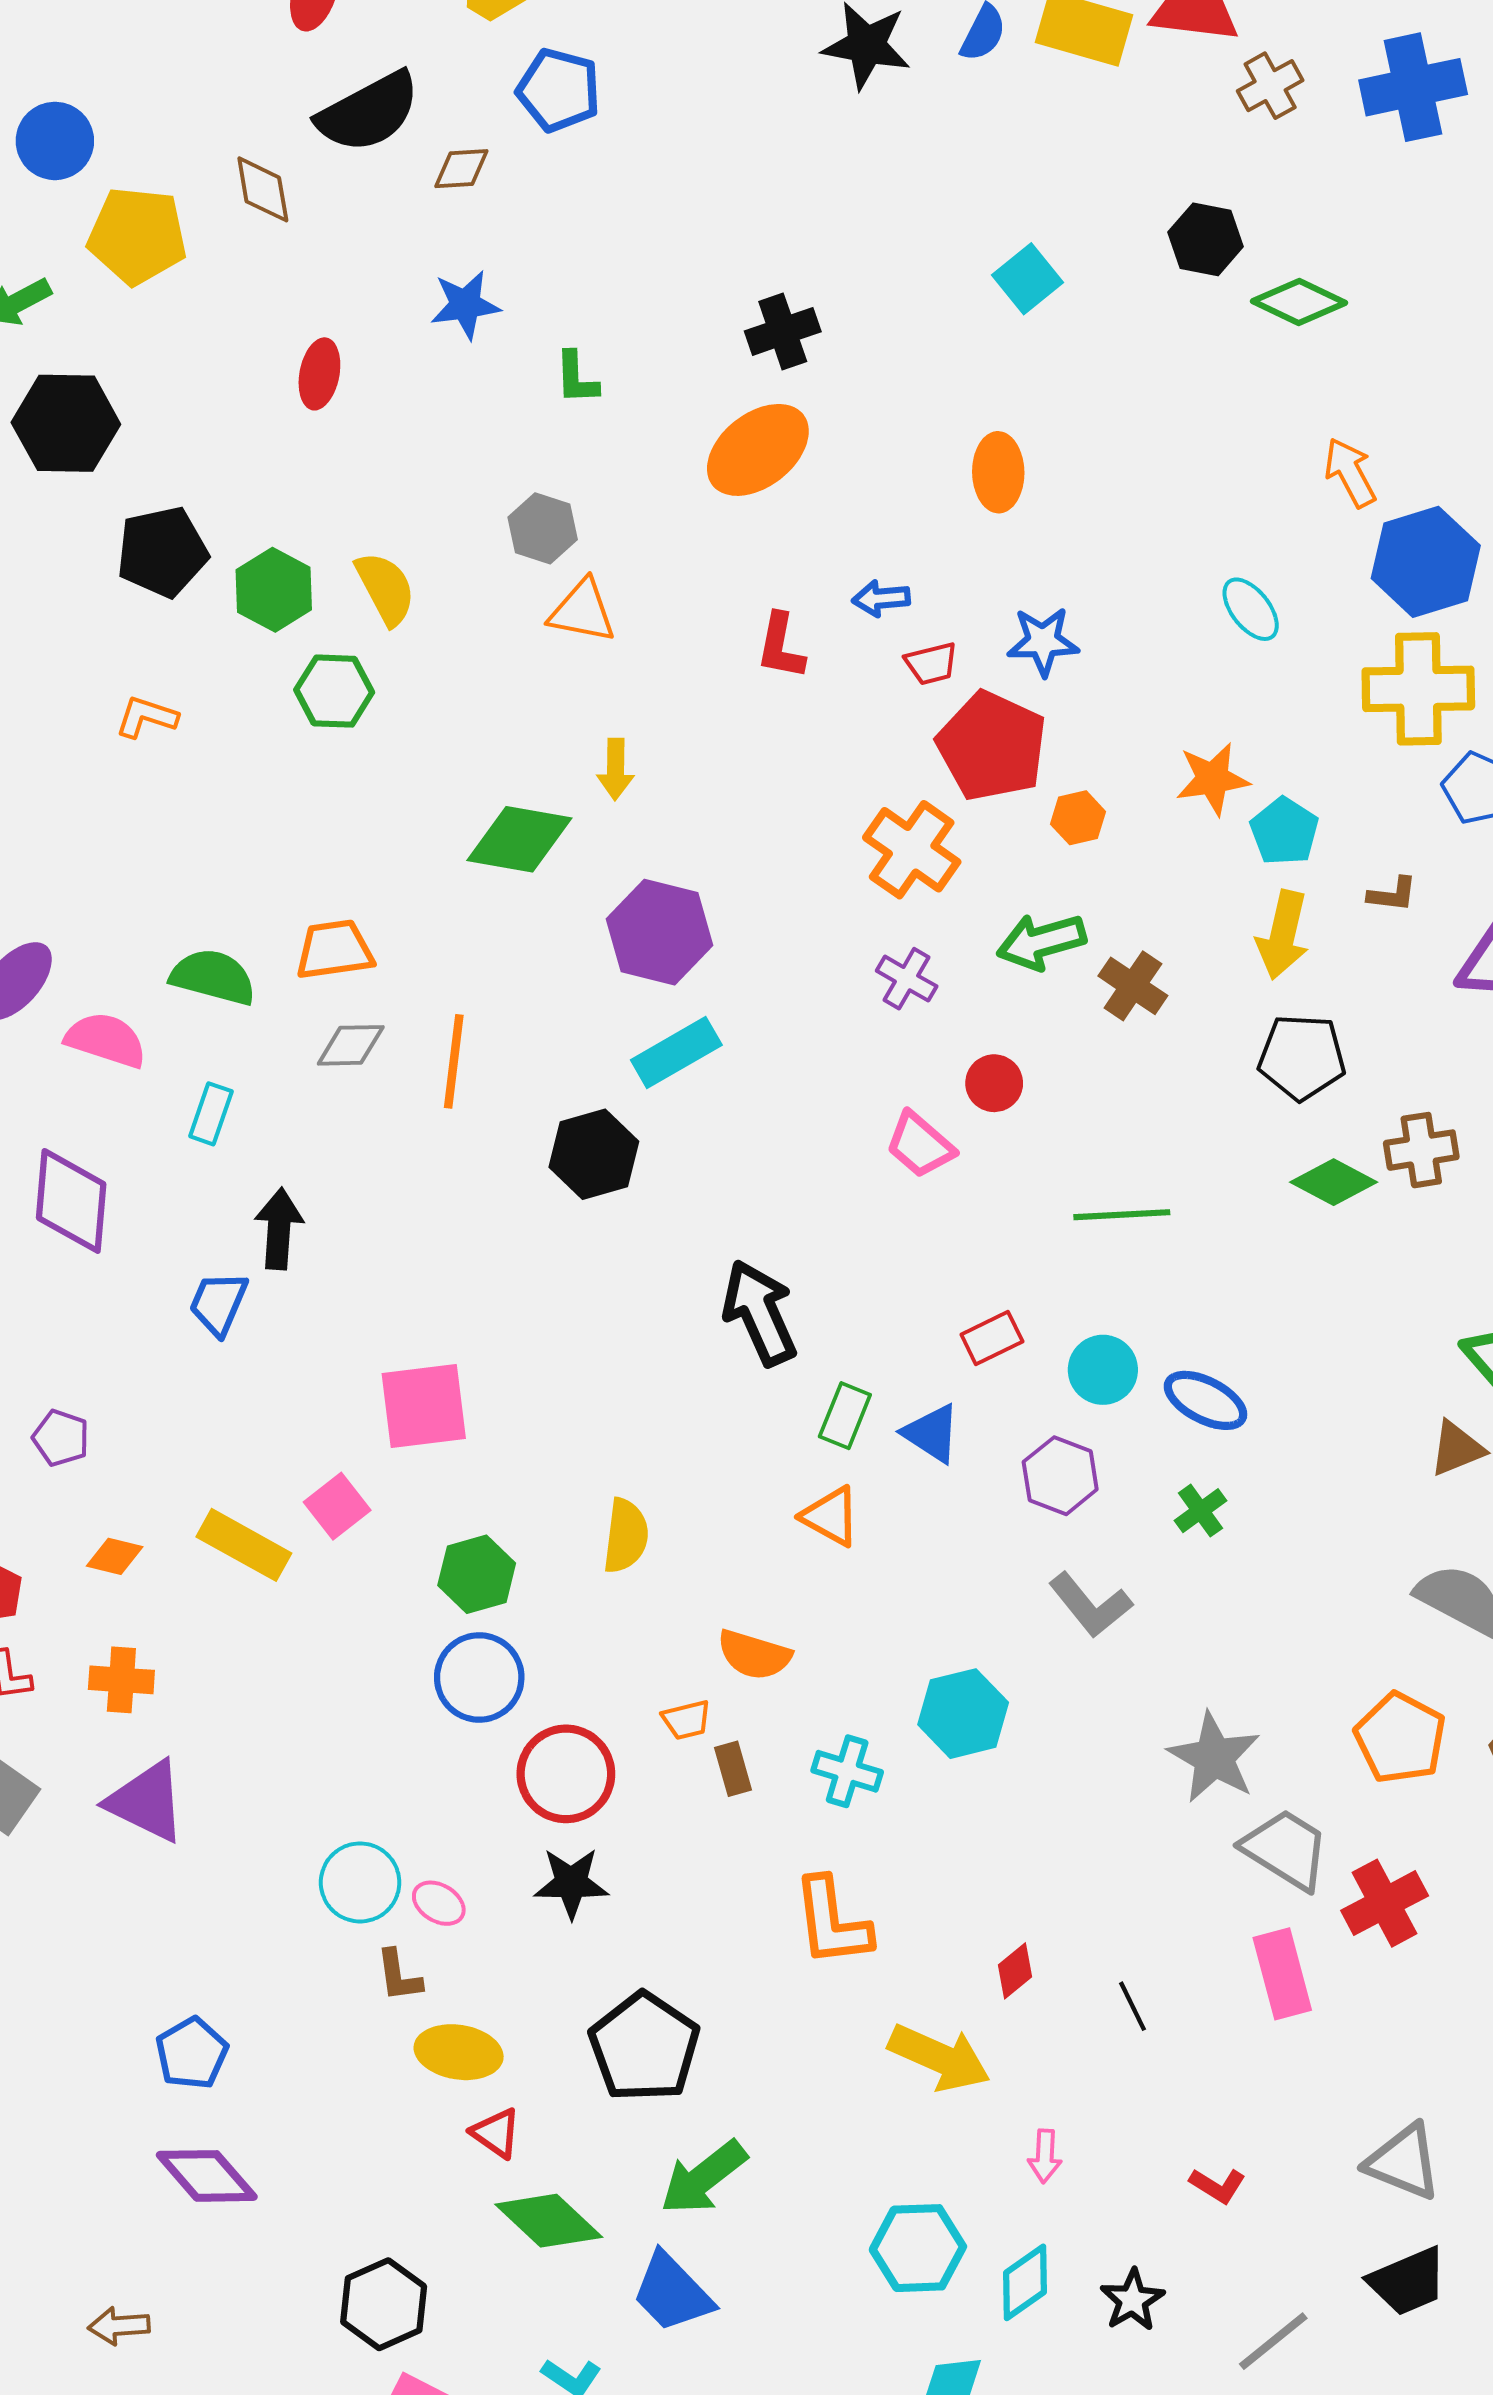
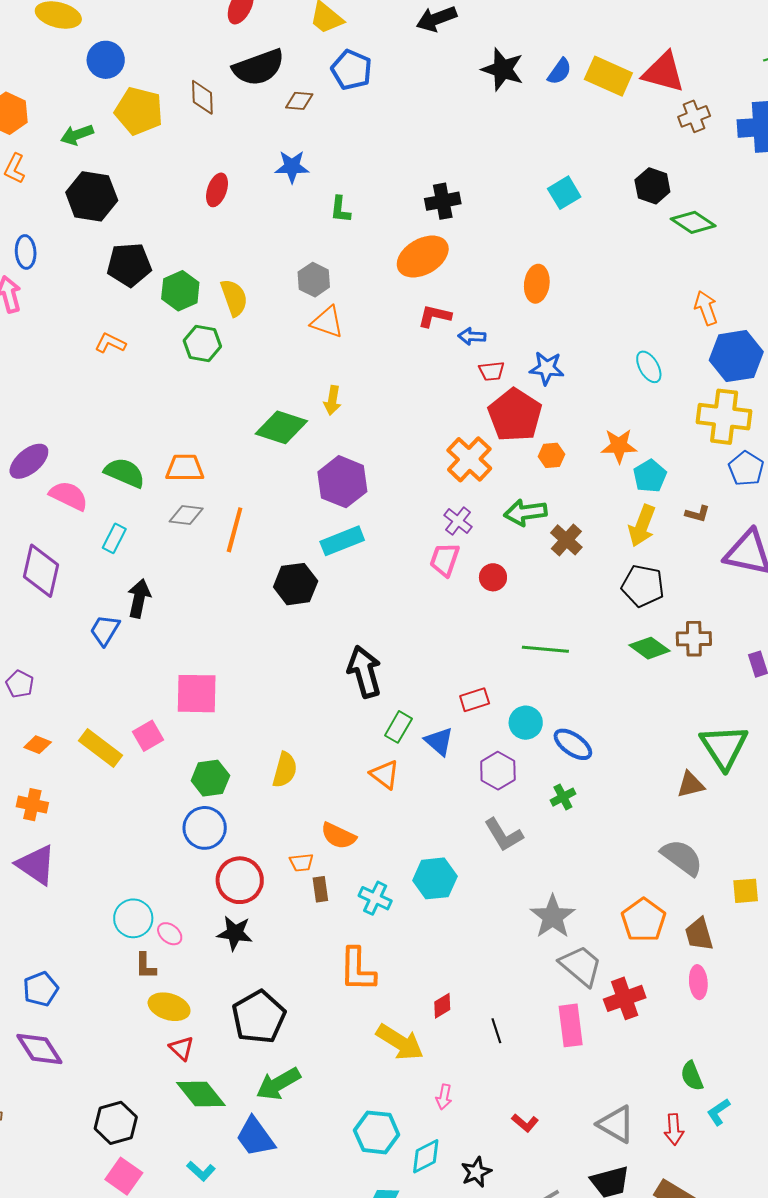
red L-shape: (781, 646) -> (435, 316), moved, turned 84
pink trapezoid: (920, 1145) -> (445, 560), moved, turned 60

